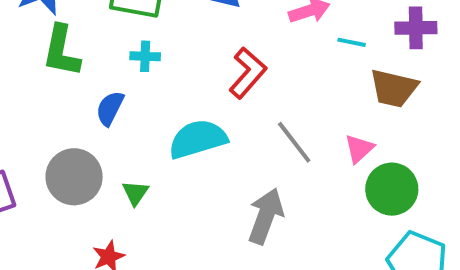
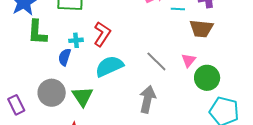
cyan cross: (145, 56) -> (76, 40), moved
red L-shape: (248, 73) -> (102, 34), moved
green triangle: (135, 193) -> (83, 97), size x1.6

